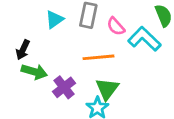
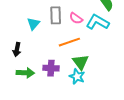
green arrow: (34, 72) -> (25, 73), moved
purple cross: (64, 87) -> (51, 68), turned -35

